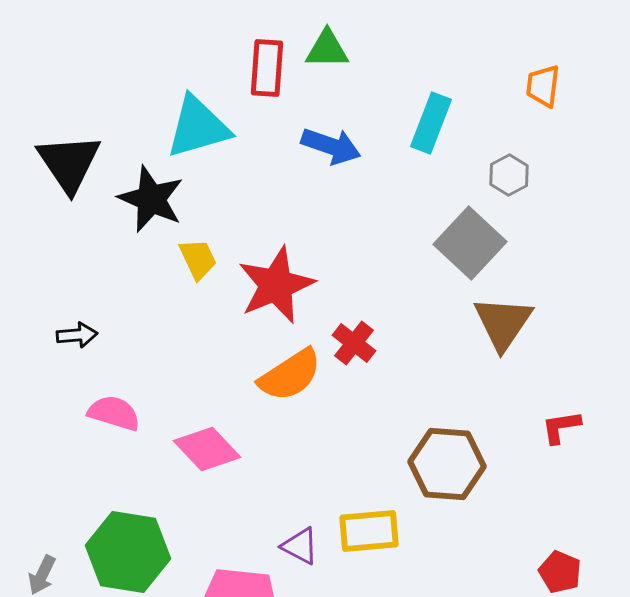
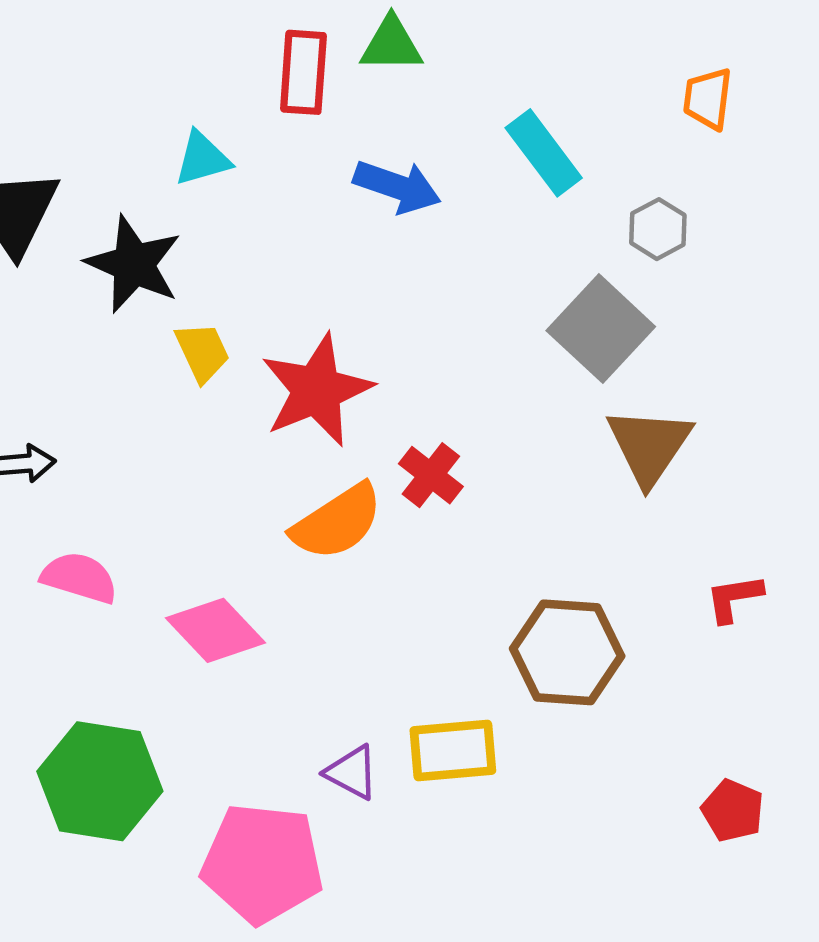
cyan rectangle: (431, 123) -> (544, 153), turned -58
cyan triangle: (198, 127) -> (202, 159), size x0.6

